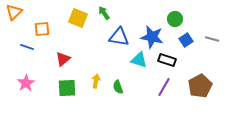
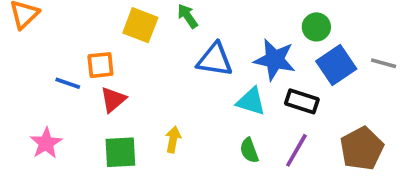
orange square: (42, 29) -> (100, 65), moved
blue square: (186, 40) -> (336, 65), size x1.5
blue line: (27, 47) -> (68, 83), moved
green semicircle: (118, 87) -> (249, 150), moved

